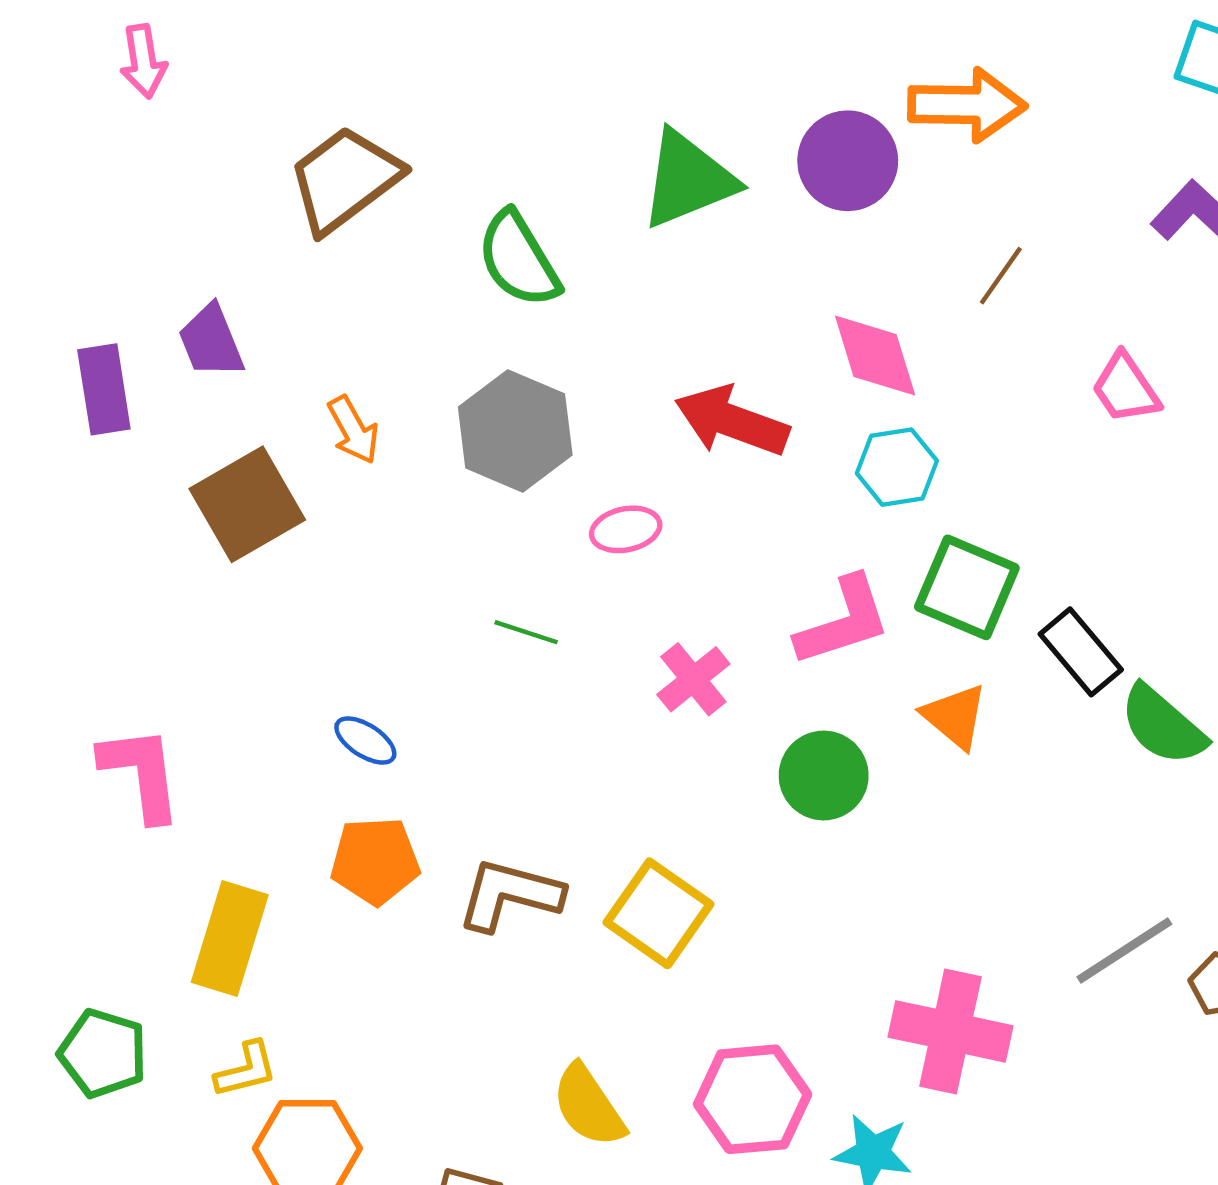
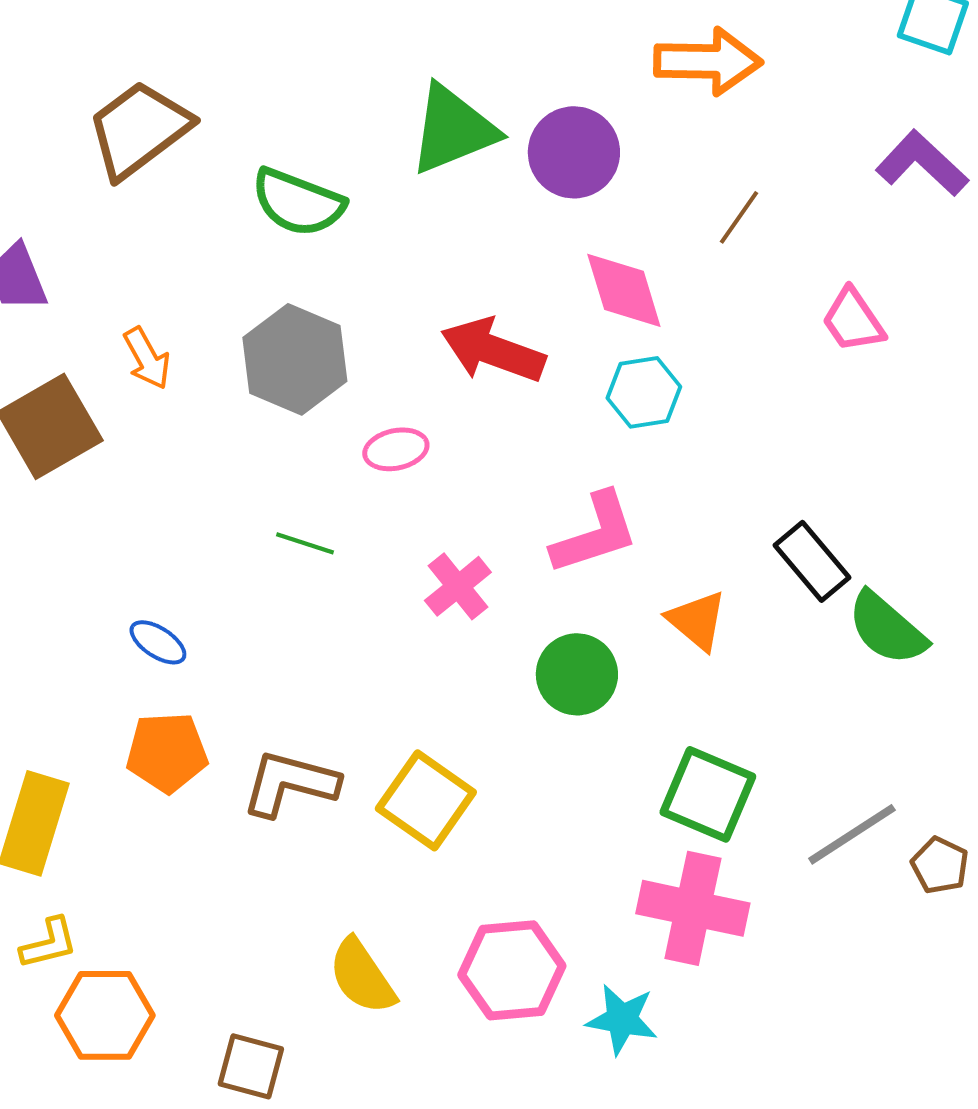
purple circle: (848, 161) -> (574, 152), moved
green semicircle: (518, 259) -> (298, 202), turned -38
green square: (967, 587) -> (708, 794), moved

